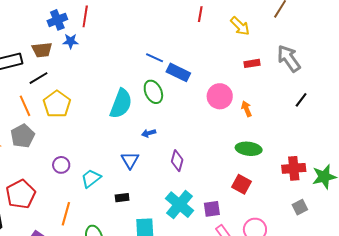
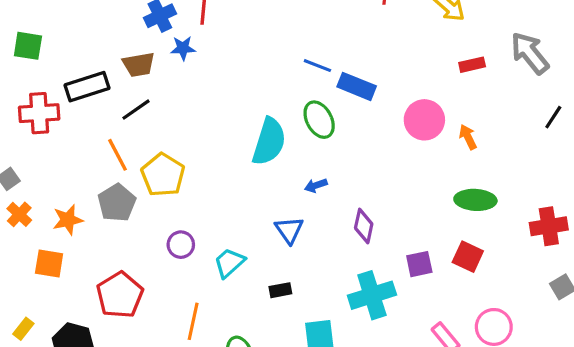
yellow pentagon: (57, 104) -> (163, 175), moved
cyan cross: (180, 205) -> (372, 295), turned 36
purple square: (212, 209) -> (419, 264), moved

